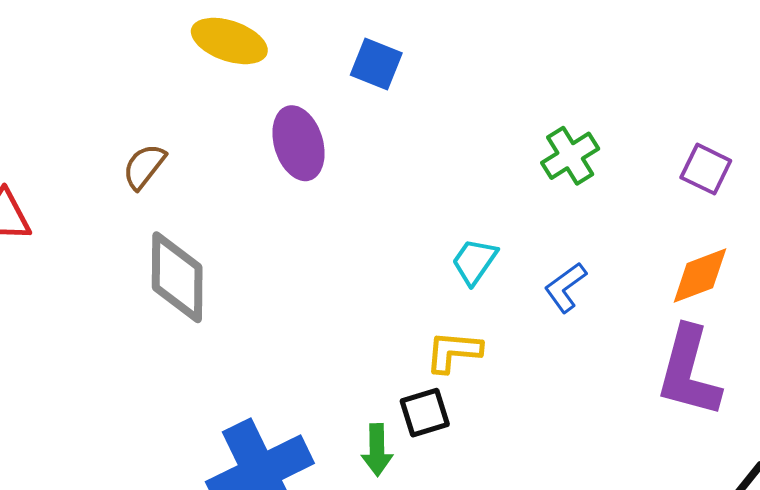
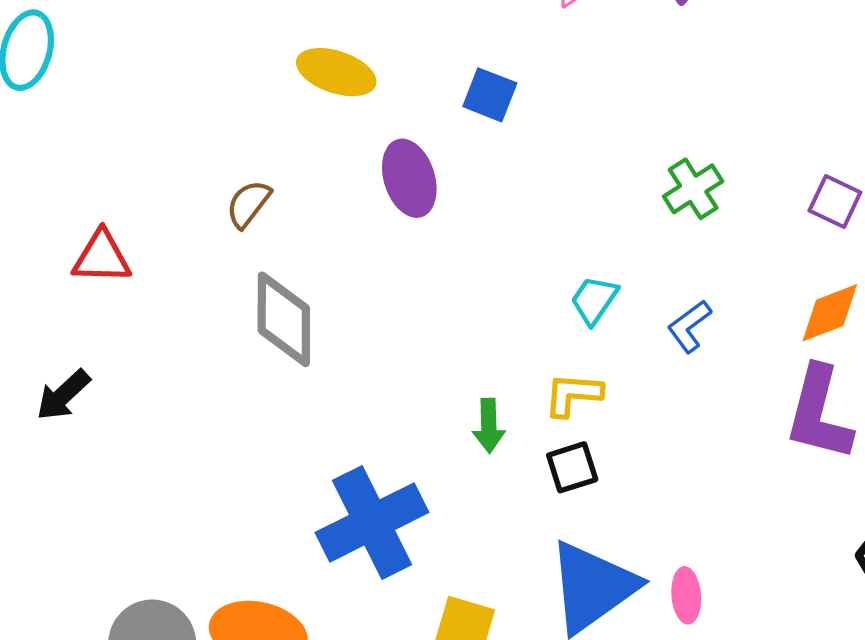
black square: (425, 413) -> (572, 467), moved
green arrow: (377, 450) -> (489, 426), moved

